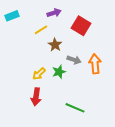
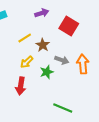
yellow line: (41, 30) -> (25, 38), moved
yellow arrow: (39, 74) -> (27, 62), moved
red arrow: (36, 97) -> (21, 86), moved

